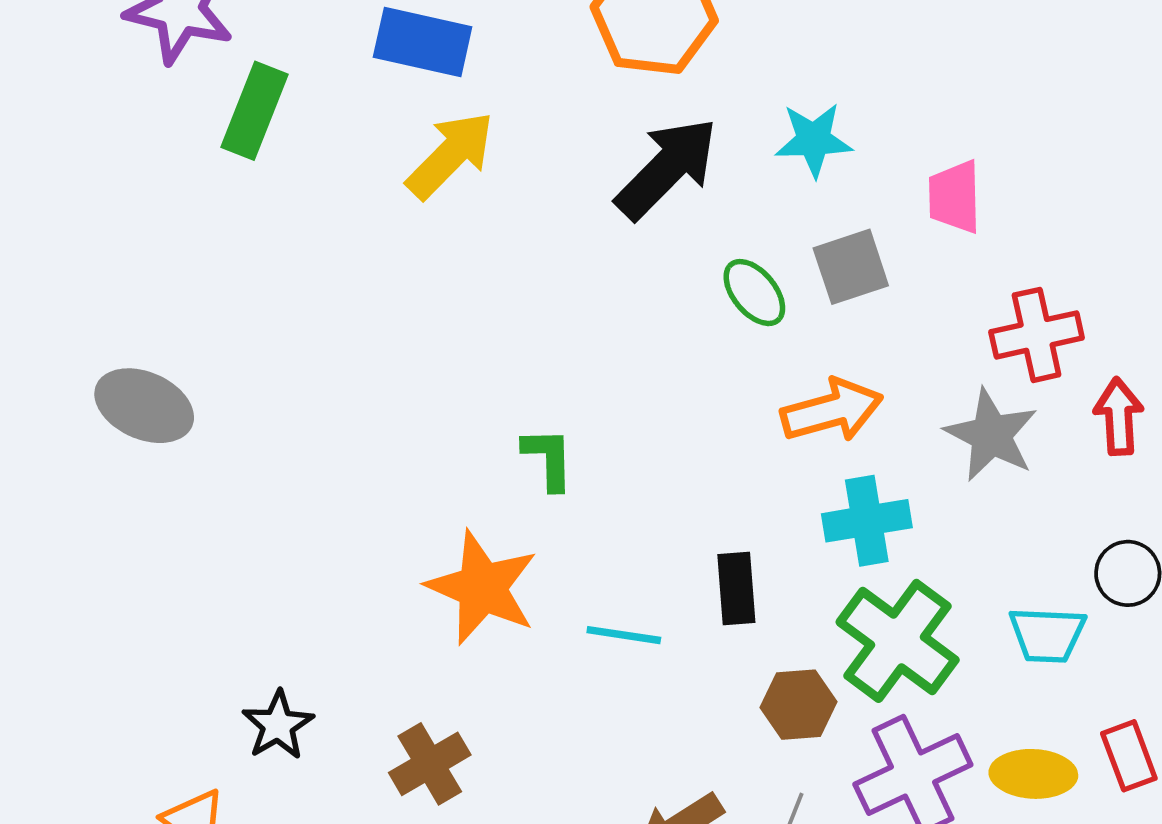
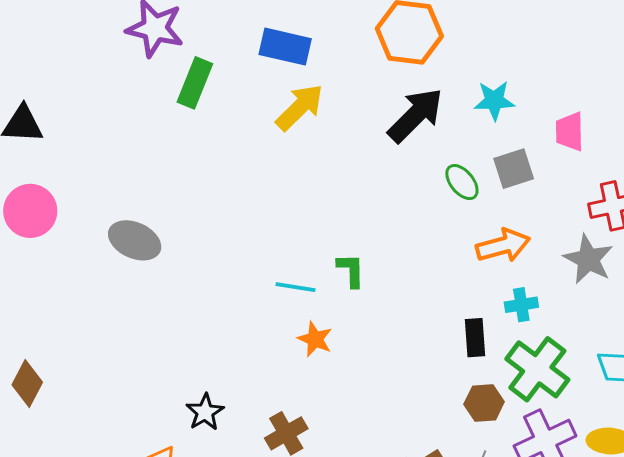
cyan cross: (867, 521) -> (521, 305), size x0.7
orange star: (482, 588) -> (315, 339), size x0.6
black rectangle: (736, 588) -> (475, 338), moved
cyan line: (624, 635) -> (296, 287), moved

